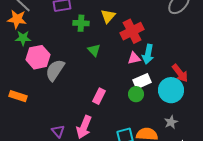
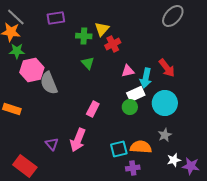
green cross: (81, 23) -> (84, 36), moved
red cross: (132, 31) -> (113, 44), moved, size x0.7
cyan arrow: (148, 54) -> (146, 78), moved
gray semicircle: (55, 70) -> (49, 83), turned -55
red arrow: (180, 73) -> (167, 68), moved

